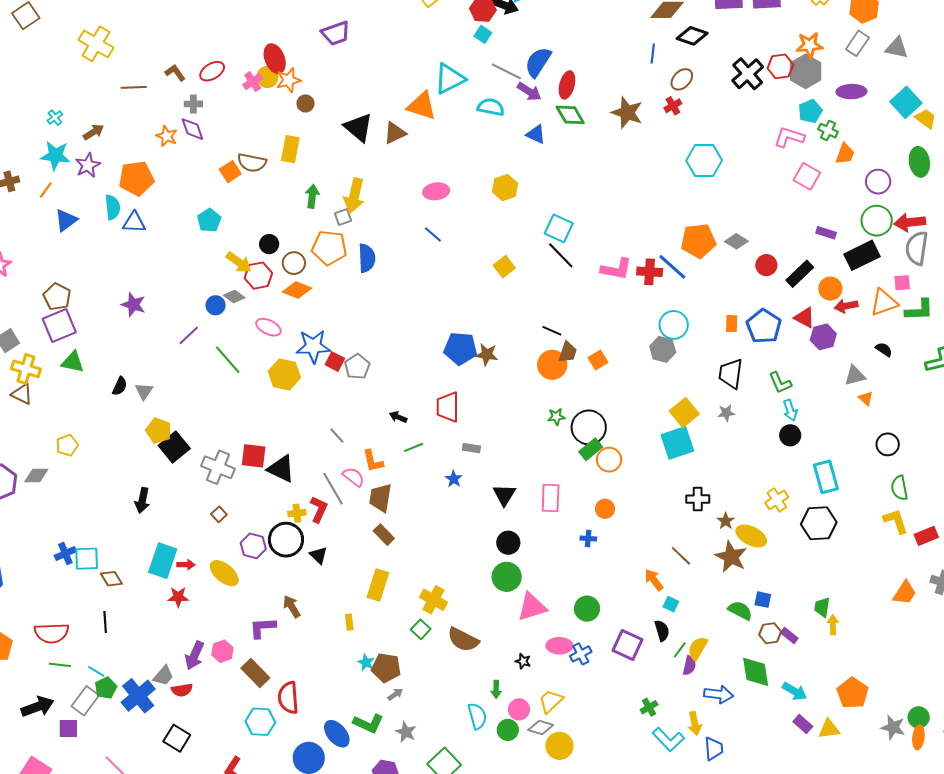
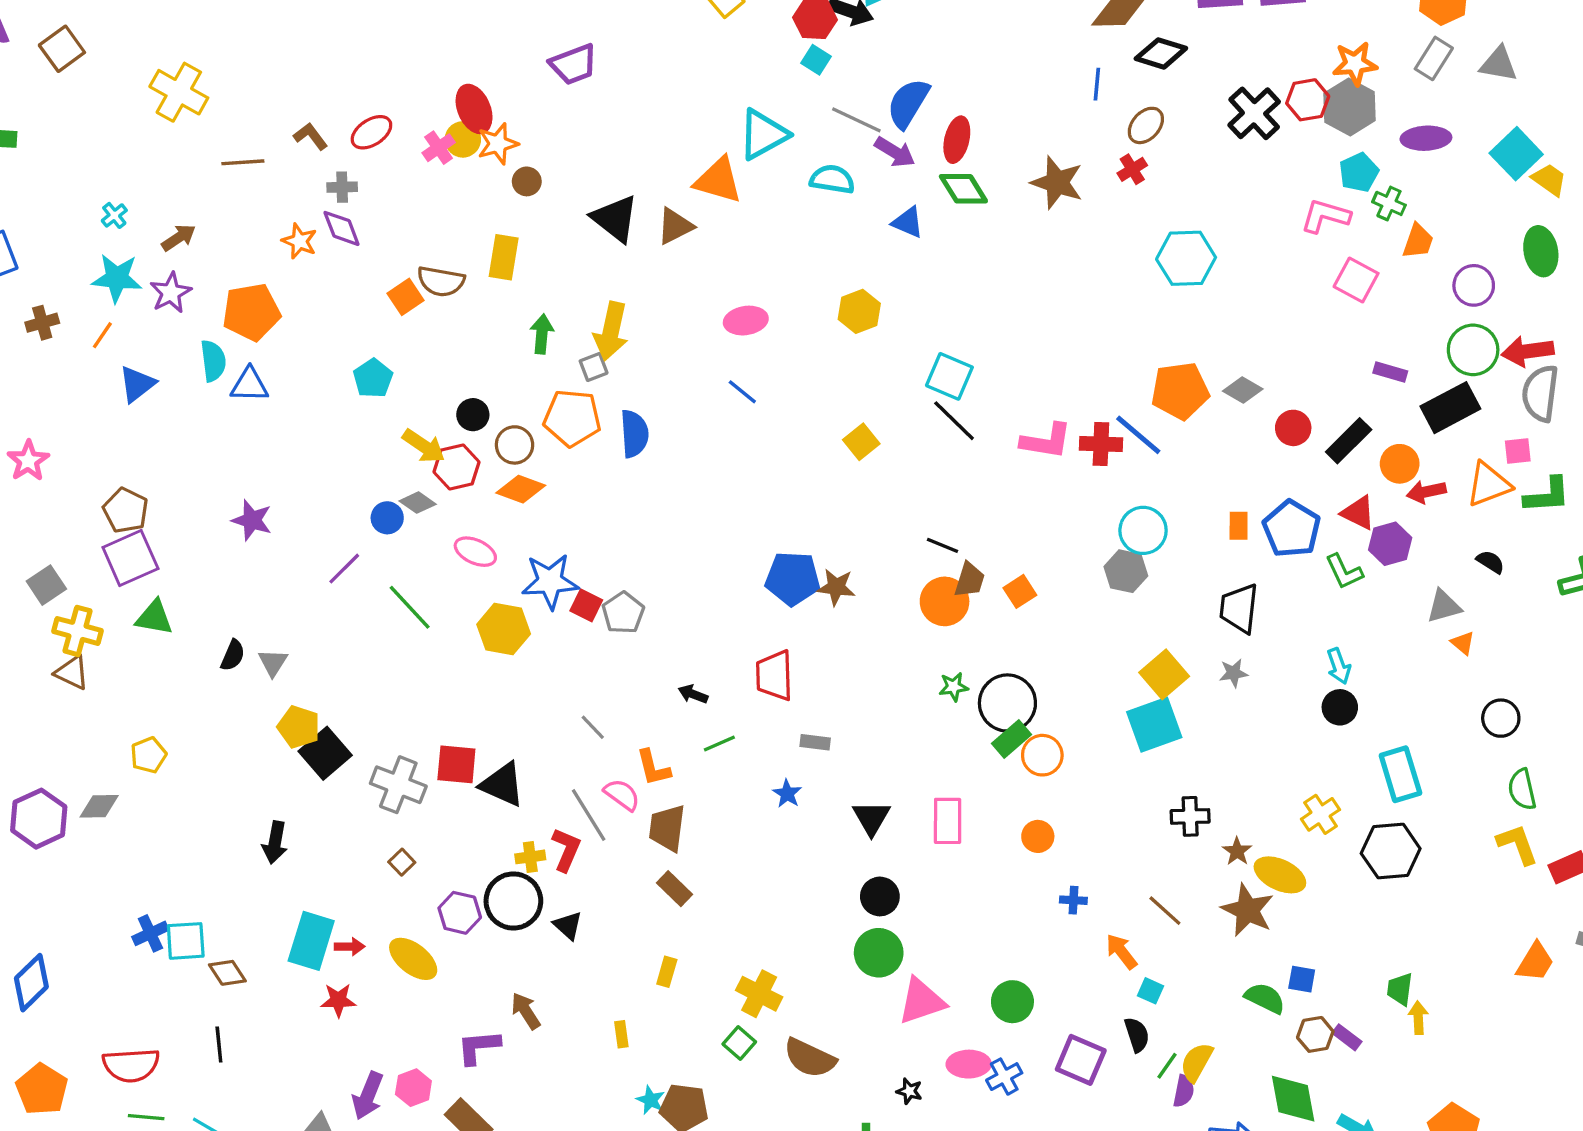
green L-shape: (780, 383) -> (1344, 572), moved
blue cross: (588, 538) -> (1073, 900), moved
yellow rectangle: (378, 585) -> (667, 972), size x0.6

